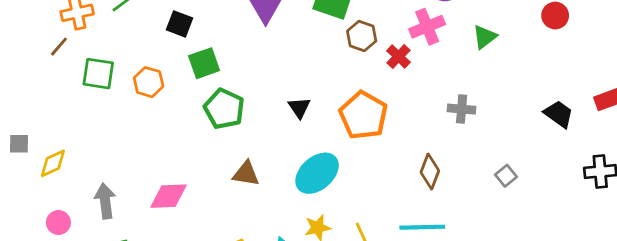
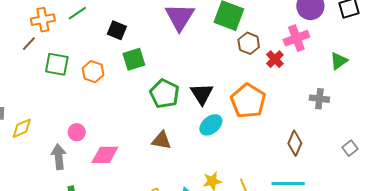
green triangle: (485, 37) -> (339, 61), moved
black triangle: (299, 108) -> (202, 94), size x1.4
green pentagon: (224, 109) -> (164, 94), moved
cyan ellipse: (317, 173) -> (211, 125), moved, size x0.7
pink circle: (58, 223) -> (77, 132), moved

